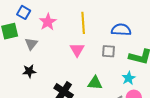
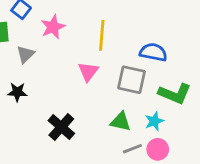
gray square: (108, 51) -> (132, 80), size x1.5
green triangle: (95, 83) -> (121, 122), moved

